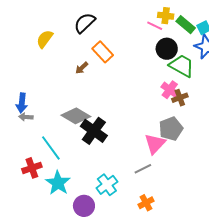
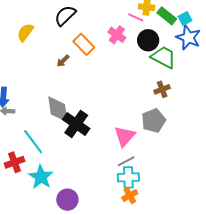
pink cross: (170, 90) -> (117, 35), moved
gray diamond: (76, 116) -> (58, 109), turned 52
pink triangle: (155, 144) -> (125, 136), moved
cyan cross: (107, 185) -> (128, 177), moved, turned 35

